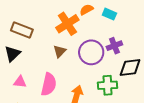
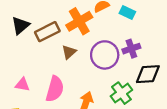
brown rectangle: (22, 30) -> (47, 32), moved, turned -50
black triangle: (12, 54) -> (20, 25), moved
green cross: (108, 85) -> (121, 93), turned -36

